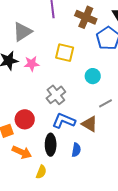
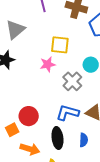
pink star: (32, 64) -> (48, 64), moved
gray cross: (56, 95) -> (72, 81), moved

